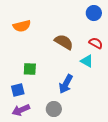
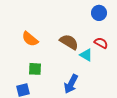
orange semicircle: (22, 26) -> (30, 39), moved, turned 54
cyan triangle: (87, 61) -> (86, 55), moved

